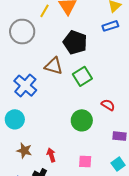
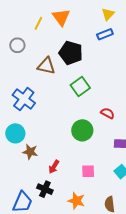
gray circle: (22, 32) -> (17, 45), size x0.6
brown triangle: (54, 66) -> (46, 66), moved
brown star: (24, 151) -> (30, 152), moved
red arrow: (51, 155) -> (54, 167), turned -128

